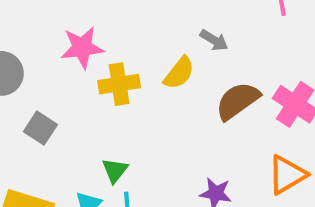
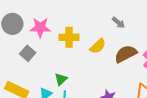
pink star: (82, 48) -> (40, 28), moved
yellow semicircle: (179, 73) -> (98, 46), moved

